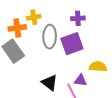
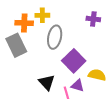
purple cross: (78, 18) -> (93, 19), moved
purple square: (72, 44) -> (74, 61), moved, turned -35

